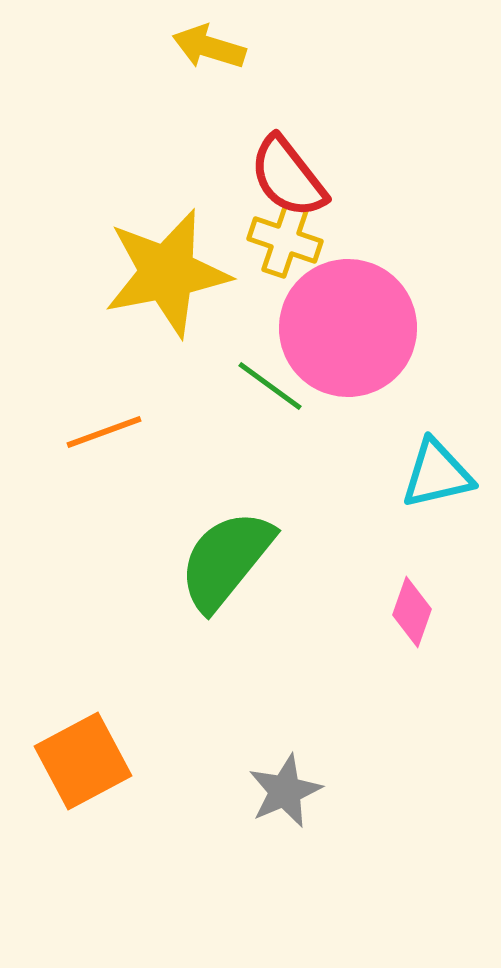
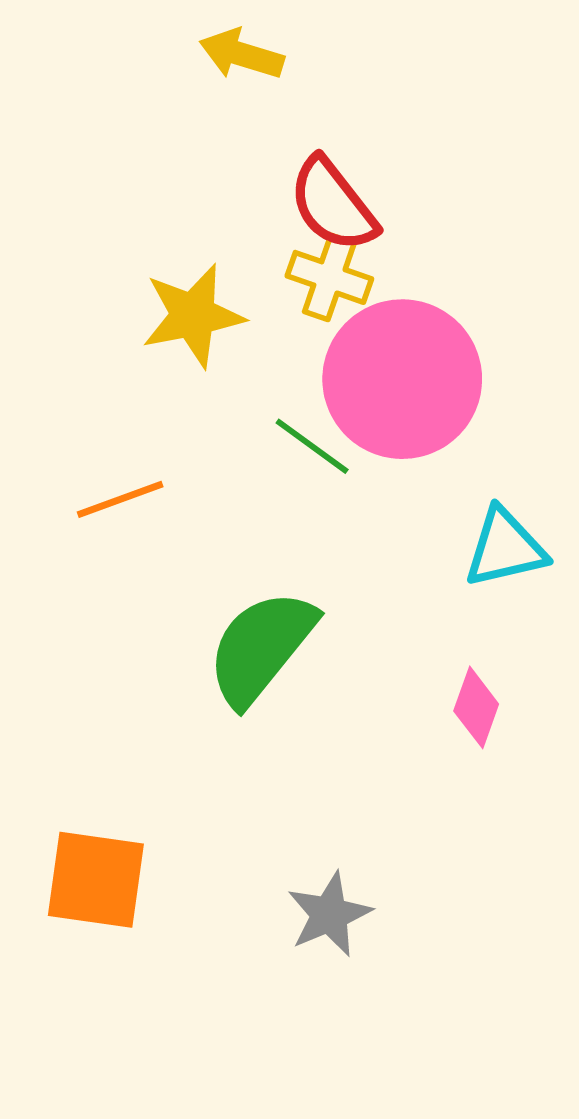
yellow star: (167, 273) -> (193, 316), size x0.7
orange square: (83, 761) -> (96, 880), turned 36

